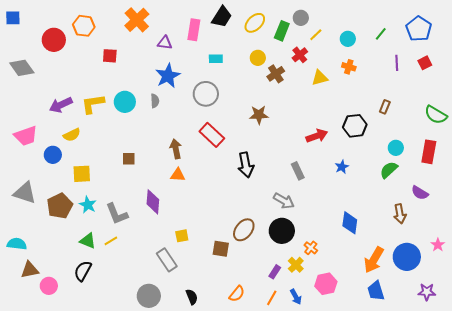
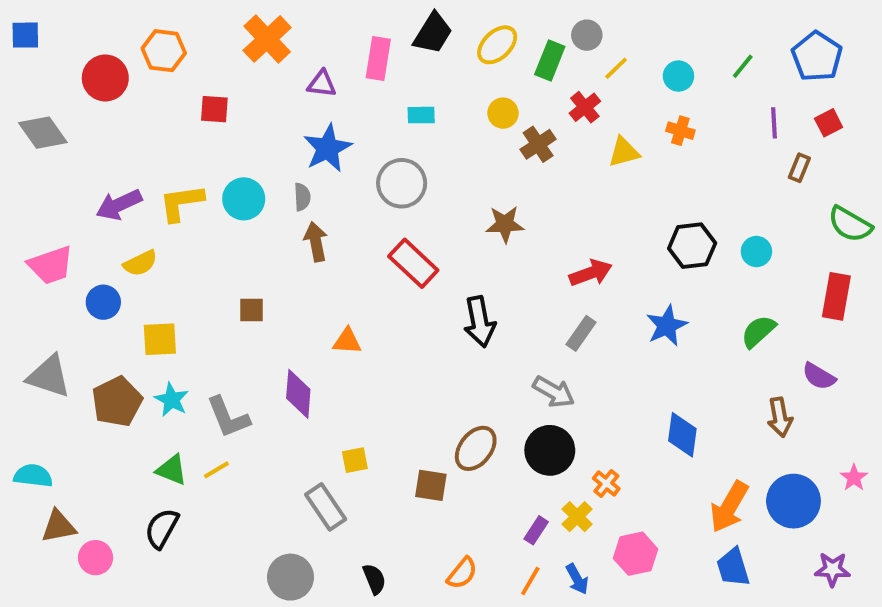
brown rectangle: (385, 107) -> (799, 168), moved
red arrow: (317, 136) -> (591, 273), moved
cyan circle: (396, 148) -> (756, 252), moved
brown arrow: (176, 149) -> (316, 242), moved
blue star: (342, 167) -> (667, 326), size x1.5
gray rectangle: (298, 171) -> (581, 333), turned 60

